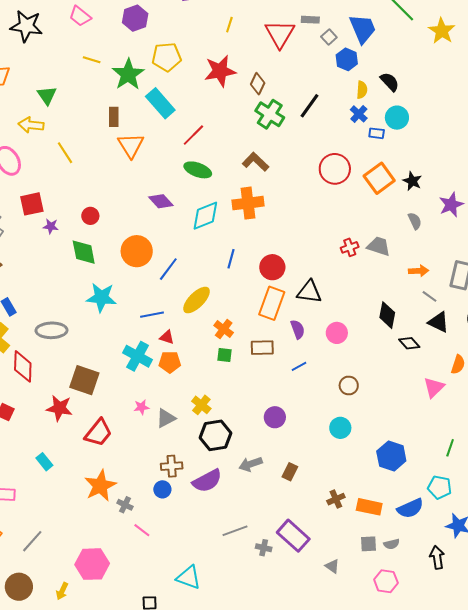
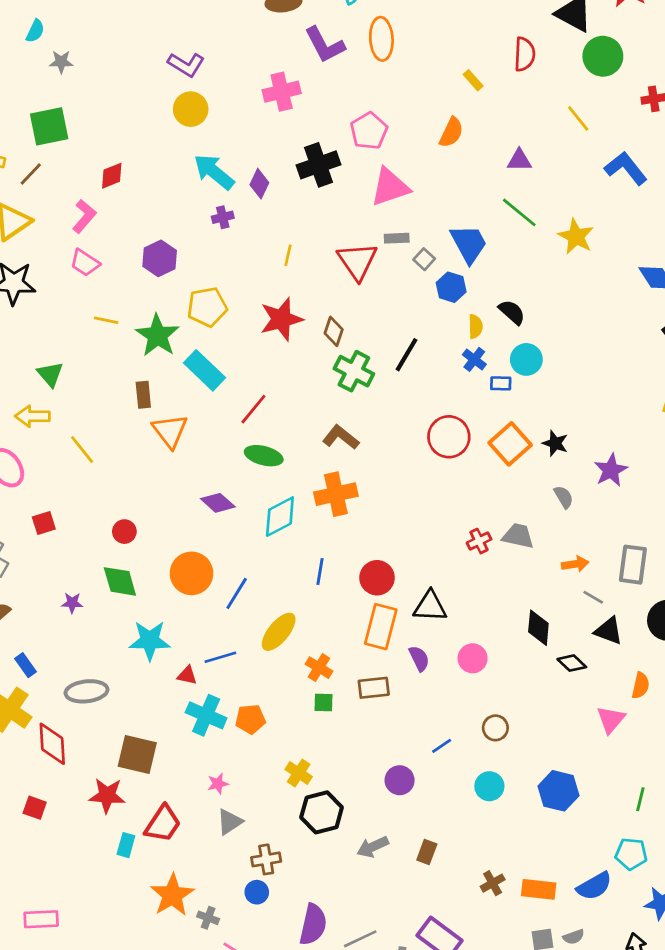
red square: (32, 204) -> (44, 523), size x0.7
purple star: (51, 226) -> (72, 603), moved
red triangle: (167, 337) -> (187, 675), moved
blue line: (299, 366) -> (442, 746), moved
gray triangle: (166, 418) -> (230, 822), moved
blue hexagon: (391, 456) -> (558, 791), moved
cyan rectangle: (44, 462) -> (126, 845), moved, turned 60
purple semicircle: (207, 481) -> (313, 925), moved, turned -44

